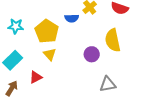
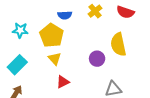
blue semicircle: (72, 18) -> (65, 15), moved
red triangle: (36, 77) -> (63, 82), moved

